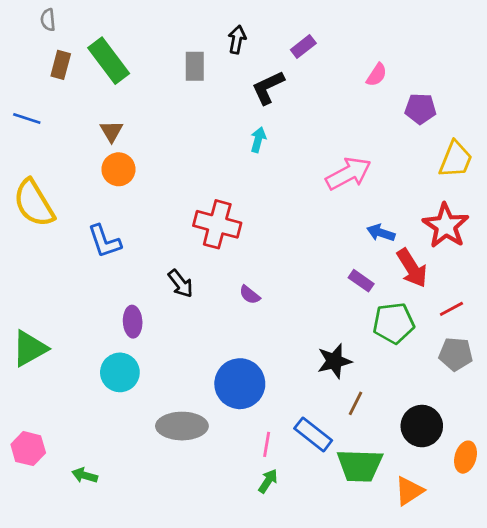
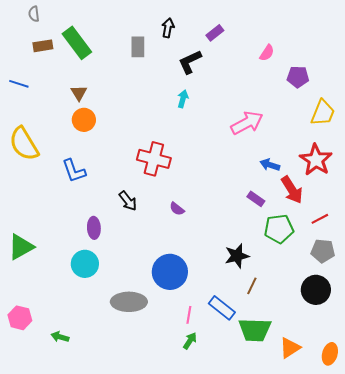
brown rectangle: (61, 65) -> (43, 46), turned 66
black circle: (422, 426) -> (316, 290), moved
orange ellipse: (466, 457) -> (330, 354), moved

